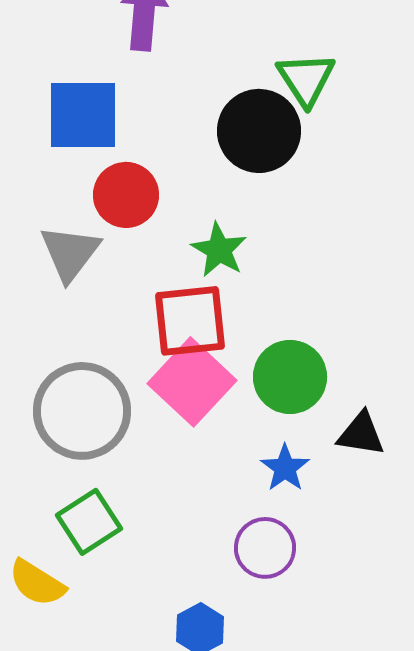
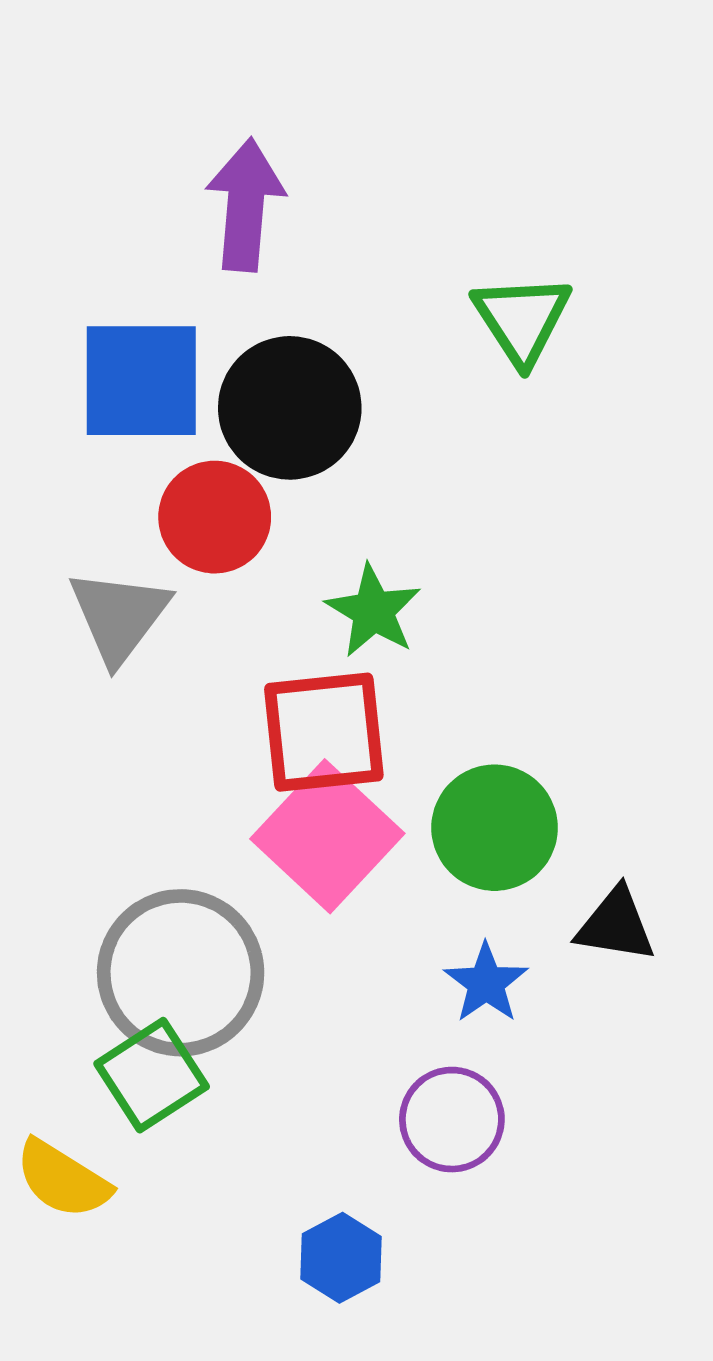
black circle: (259, 131) -> (290, 408), moved
gray circle: (82, 411) -> (181, 973), moved

